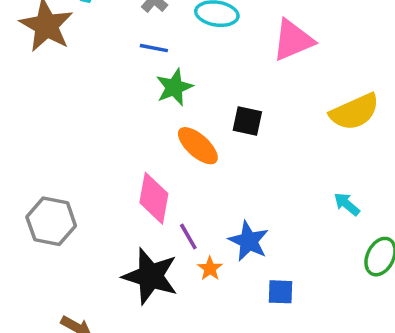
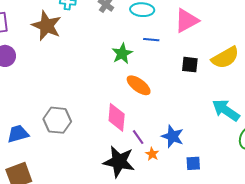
blue line: (154, 48) -> (151, 40), moved
black square: (247, 121) -> (190, 65), moved
cyan arrow: (347, 204) -> (226, 110), size x1.8
gray hexagon: (51, 221) -> (57, 120), moved

